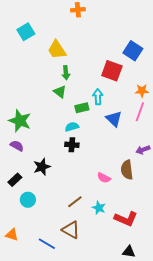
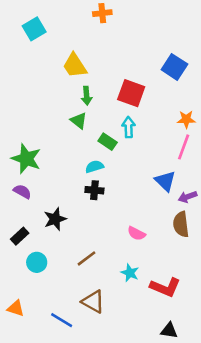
cyan square: (26, 32) -> (34, 29), moved
red square: (112, 71) -> (131, 93), moved
green rectangle: (82, 108) -> (108, 142), turned 48
blue triangle: (114, 119) -> (165, 181), moved
brown semicircle: (127, 170) -> (181, 224), moved
brown line: (75, 202) -> (87, 258), moved

